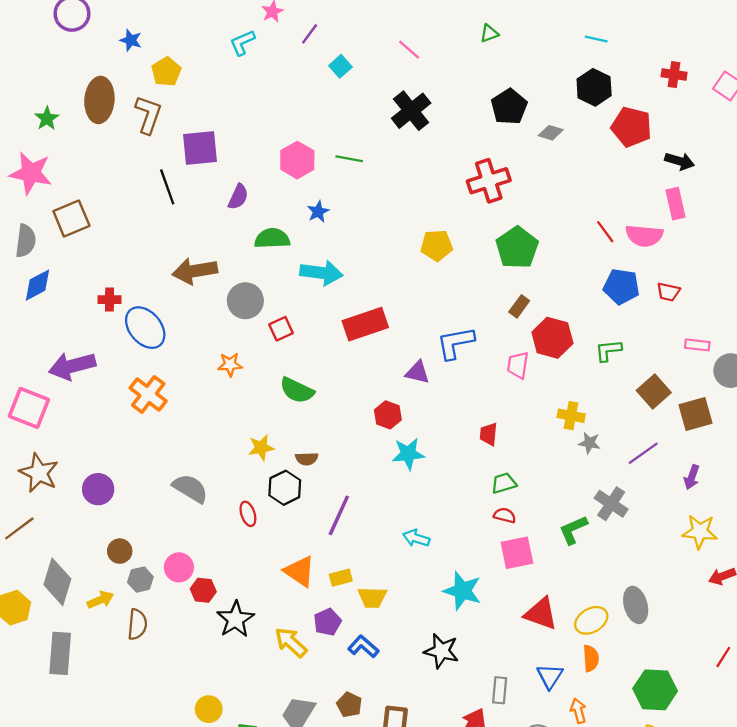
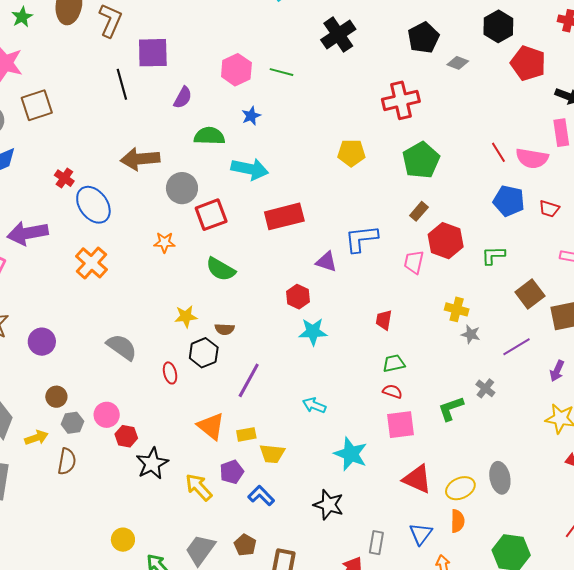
red cross: (110, 300) -> (64, 178), turned 30
red square: (281, 329) -> (211, 215), size x1.5
gray cross: (611, 504) -> (485, 388), size x0.7

